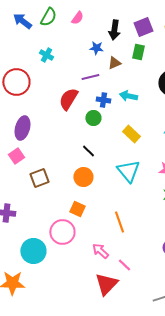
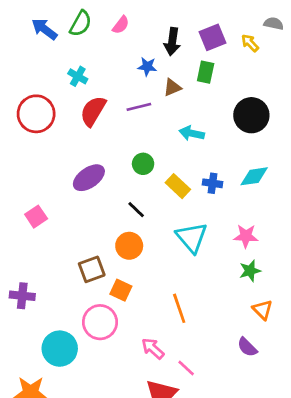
red semicircle: (68, 99) -> (93, 111), moved
blue cross: (103, 100) -> (213, 183), moved
purple ellipse: (22, 128) -> (89, 178), moved, turned 40
yellow rectangle: (131, 134) -> (178, 186), moved
brown square: (39, 178) -> (92, 269), moved

